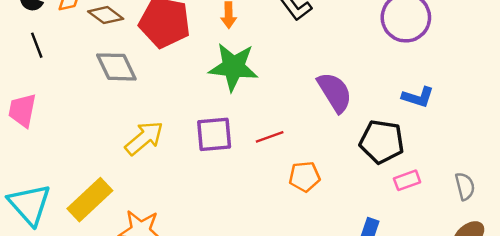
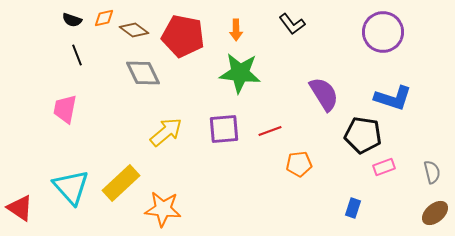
blue L-shape: (418, 97) -> (393, 98), size x1.4

